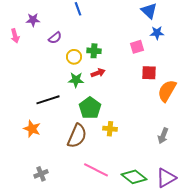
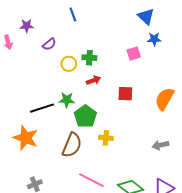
red square: (149, 73) -> (125, 94), moved
green star: (76, 80) -> (67, 100), moved
orange star: (32, 129) -> (26, 138), size x1.4
gray arrow: (163, 136) -> (160, 145), turned 56

